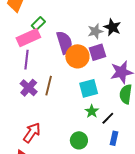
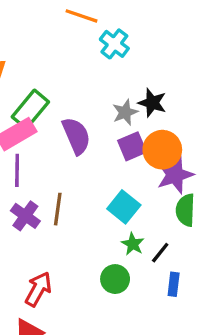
green rectangle: (38, 24) -> (30, 109), size x1.6
orange circle: (77, 56) -> (162, 150), moved
cyan square: (89, 88) -> (124, 207), turned -30
green circle: (79, 140) -> (115, 279), moved

